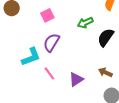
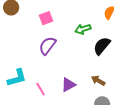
cyan L-shape: (31, 57) -> (17, 78), moved
pink line: (49, 73) -> (41, 89), moved

